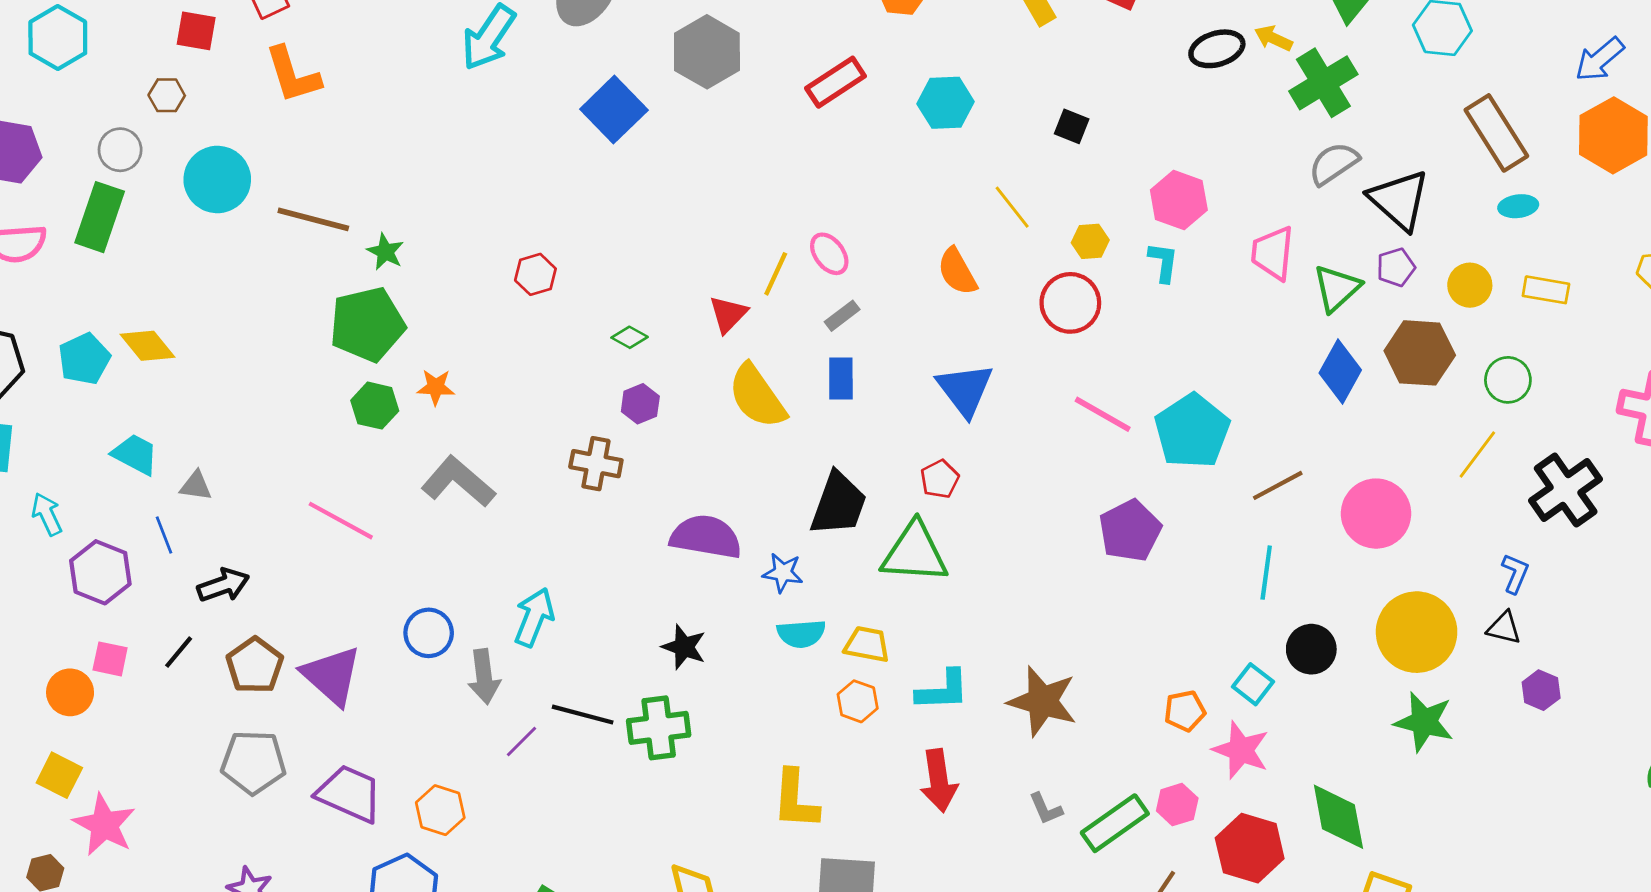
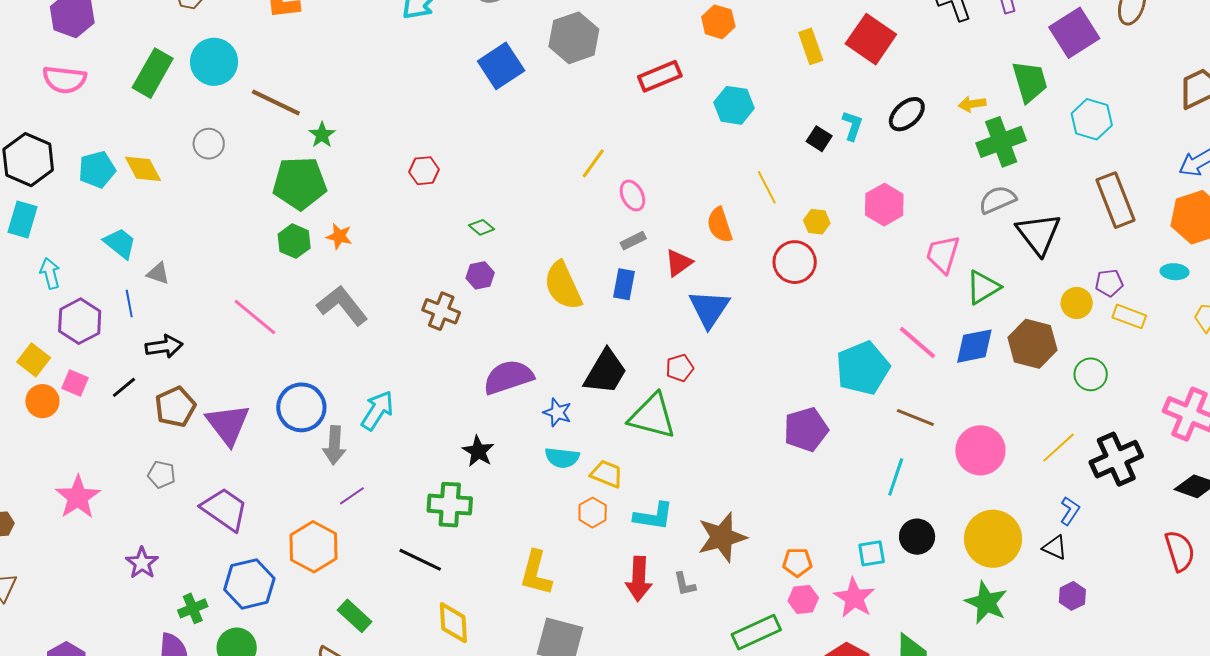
yellow arrow: (1273, 38) -> (972, 104), turned -44
black ellipse: (1217, 49) -> (907, 114), moved, turned -36
gray circle: (120, 150) -> (209, 144), moved
cyan ellipse: (1518, 206) -> (1175, 272), moved
green rectangle: (100, 217) -> (153, 73), moved
cyan L-shape: (1163, 262) -> (852, 126), moved
purple pentagon: (1396, 267) -> (1109, 283), moved
yellow line: (776, 274) -> (593, 163), moved
red triangle: (728, 314) -> (679, 263), moved
blue diamond: (1340, 372) -> (974, 346), turned 39
pink line: (1103, 414) -> (917, 343), moved
yellow line: (1477, 454) -> (1059, 448), moved
brown line: (1278, 485) -> (915, 418), turned 39
purple semicircle: (706, 537) -> (508, 377), turned -39
blue circle: (429, 633) -> (301, 407), size x1.4
cyan square: (1253, 684) -> (872, 553), turned 32
brown star: (1042, 701) -> (722, 537), turned 30
orange pentagon: (1185, 711) -> (797, 562), moved
black line: (583, 715) -> (420, 560), moved
gray pentagon: (253, 762) -> (161, 474), size x0.6
yellow square: (59, 775) -> (34, 360), moved
pink hexagon: (1177, 805) -> (803, 599), moved
gray L-shape: (1046, 809) -> (685, 584), moved
orange hexagon: (440, 810) -> (314, 547), moved, size x1.4
pink star: (104, 825) -> (78, 497), moved

